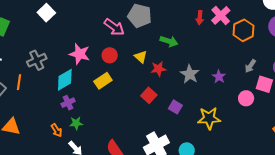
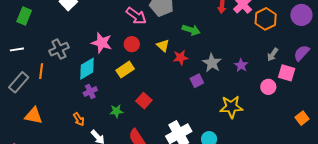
red square: (149, 95) -> (144, 101), moved
purple square: (175, 107) -> (197, 81), moved, turned 32
green star: (76, 123) -> (116, 111), moved

